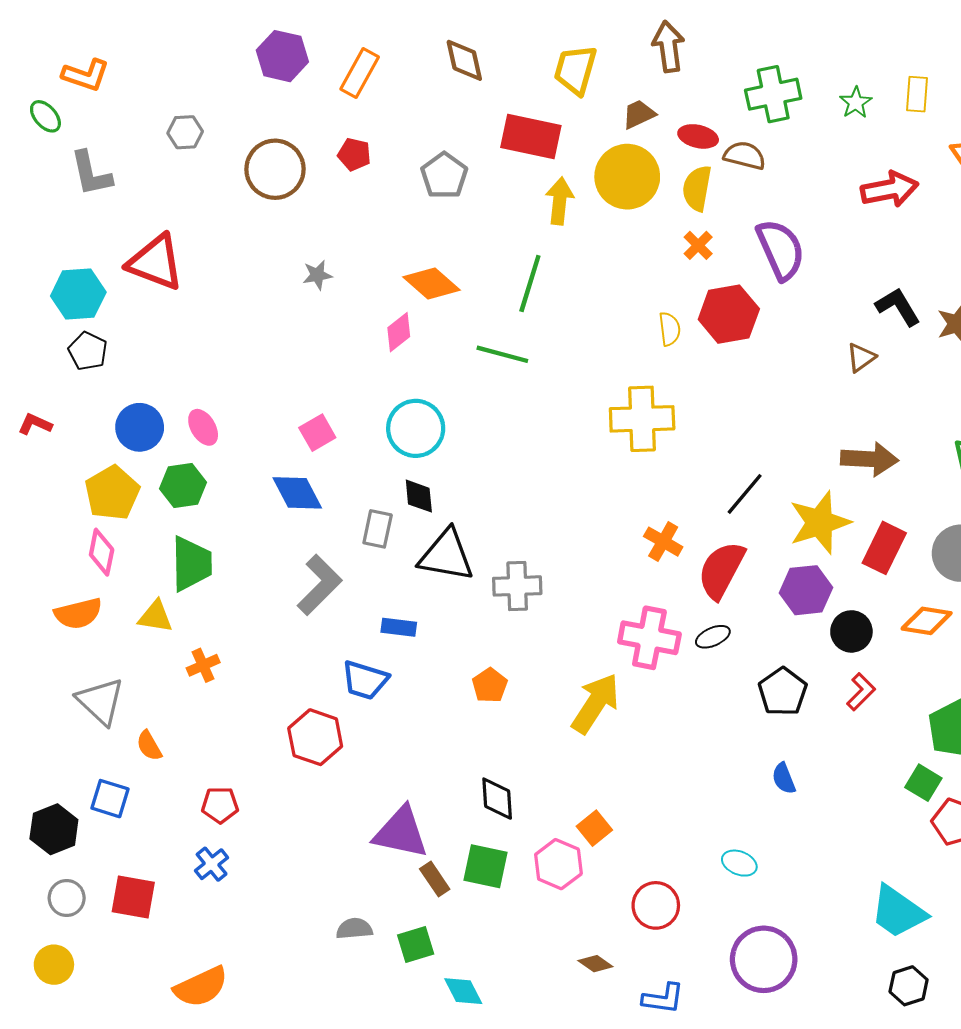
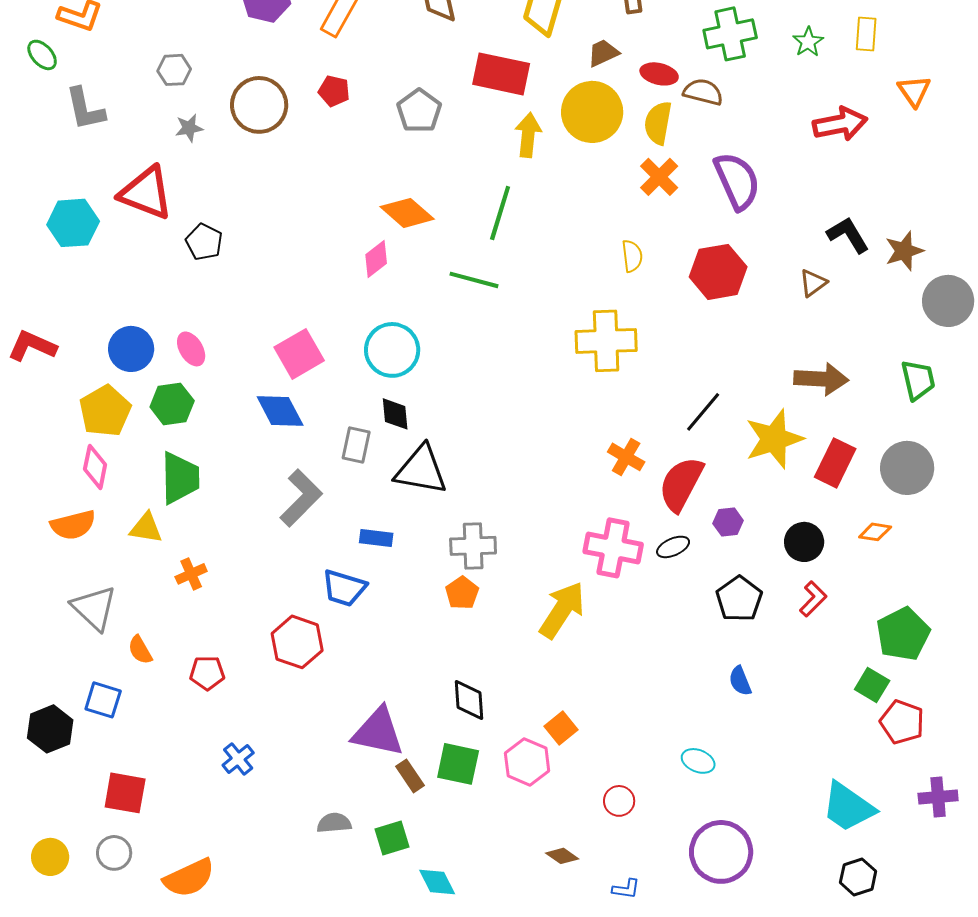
orange cross: (698, 245) -> (659, 177), size x1.4
gray star: (317, 275) -> (189, 128), moved
red hexagon: (729, 314) -> (718, 272), moved
black pentagon: (88, 351) -> (204, 242), moved
red L-shape: (35, 424) -> (32, 346), size x1.5
pink square: (317, 433) -> (299, 354), size x1.4
gray cross: (517, 586) -> (473, 546), moved
purple hexagon: (806, 590) -> (728, 522), moved, size x0.6
orange diamond: (927, 621) -> (875, 532), size x0.7
red pentagon: (220, 805) -> (207, 673), moved
blue cross: (212, 864) -> (238, 759), moved
gray circle: (67, 898) -> (114, 853), moved
red circle: (656, 905) -> (619, 801), size x0.7
blue L-shape: (663, 998) -> (626, 889), size x0.7

